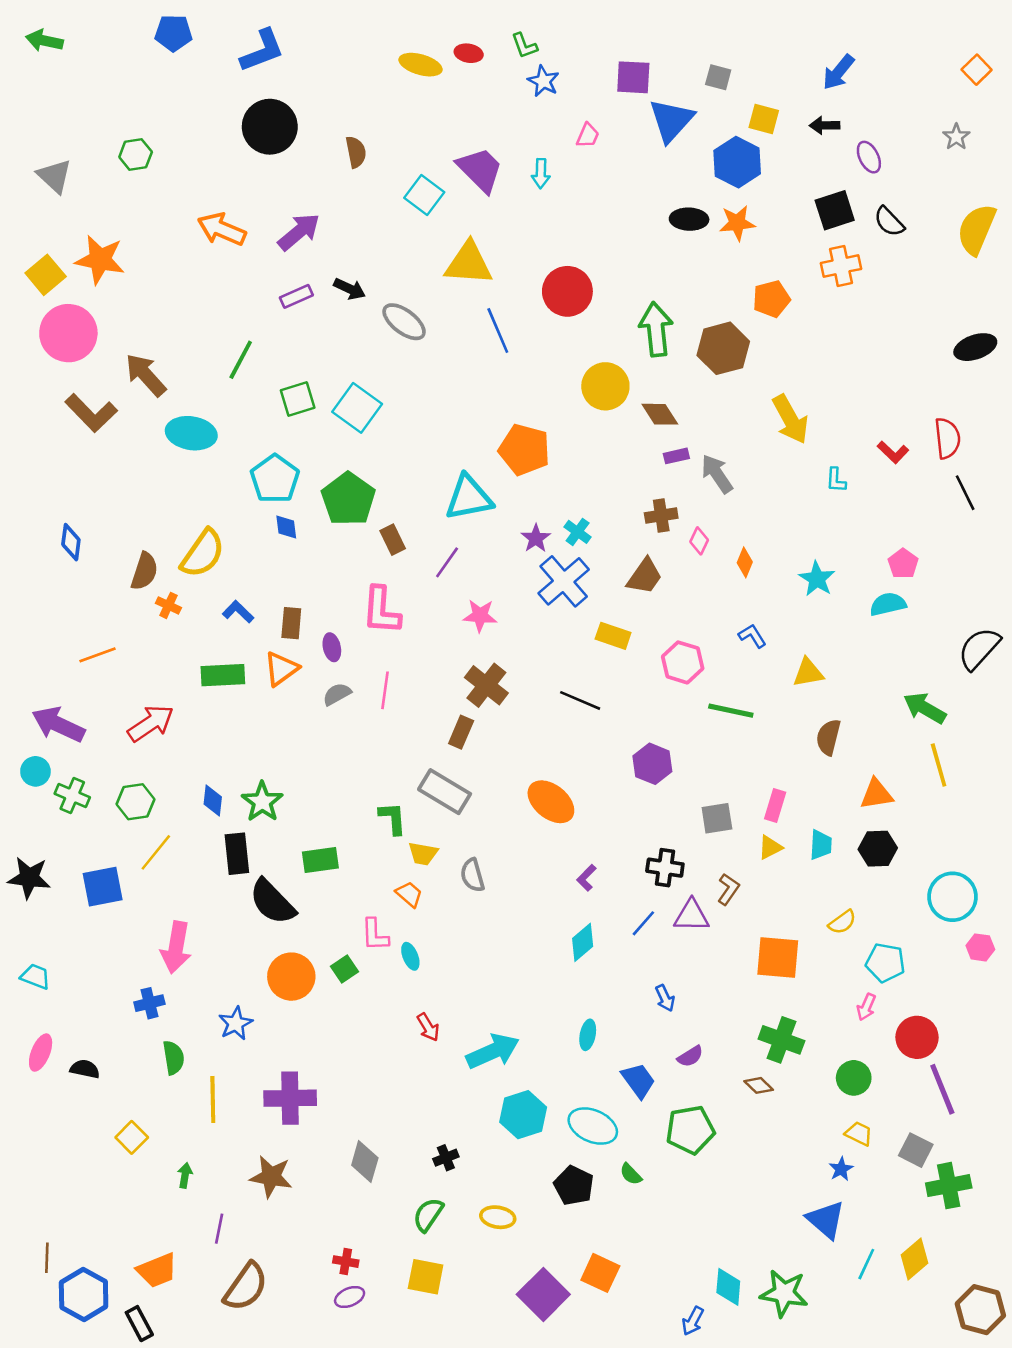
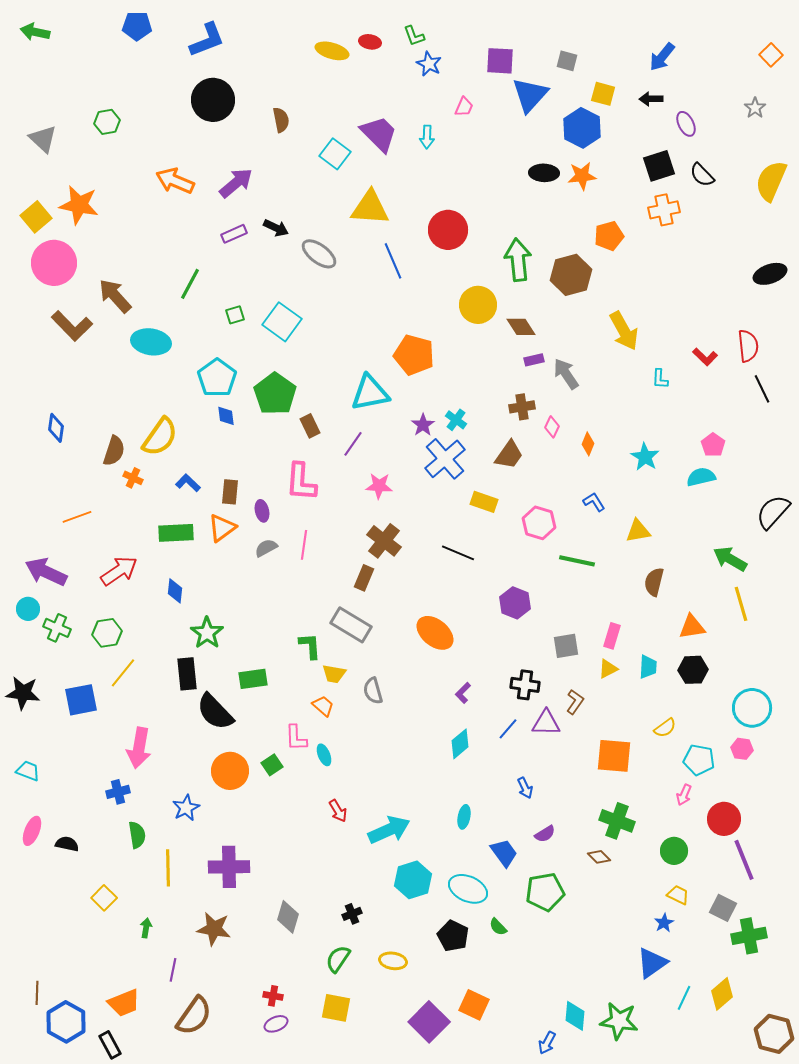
green square: (298, 399) -> (235, 315), size x0.7
blue diamond: (213, 800) -> (175, 591), moved
pink hexagon: (980, 947) -> (742, 749), moved
blue triangle: (826, 1220) -> (652, 963), turned 44

